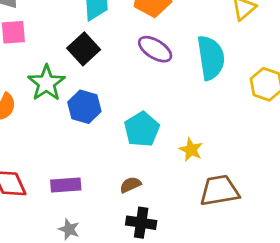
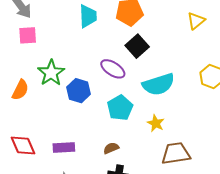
black square: (84, 49) -> (137, 46), moved
purple ellipse: (155, 49) -> (113, 69), moved
cyan semicircle: (211, 58) -> (159, 84), moved, turned 80

